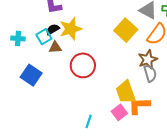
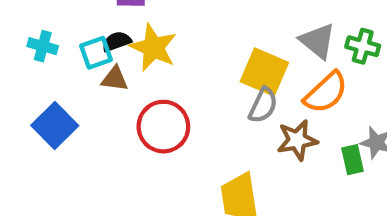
yellow star: (71, 29) -> (153, 48), turned 30
yellow square: (126, 30) -> (264, 72), turned -30
gray semicircle: (150, 73) -> (263, 105), moved, turned 30

